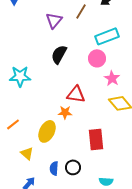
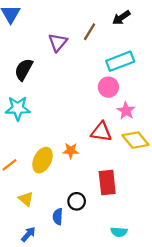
black semicircle: (59, 54) -> (24, 69), moved
red triangle: (76, 94) -> (101, 132), moved
yellow ellipse: (47, 131) -> (42, 160), moved
black circle: (73, 167) -> (77, 201), moved

